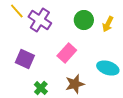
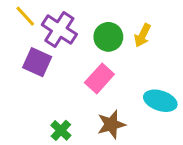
green circle: (84, 20) -> (108, 37), moved
yellow arrow: (108, 24) -> (142, 35), moved
purple square: (25, 59) -> (37, 62), moved

